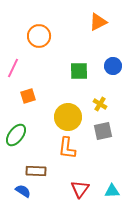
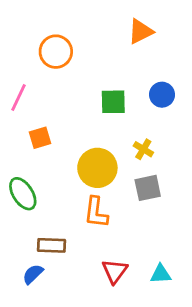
green ellipse: (16, 135) -> (23, 194), turned -70
blue semicircle: (23, 191) -> (33, 274), turned -77

